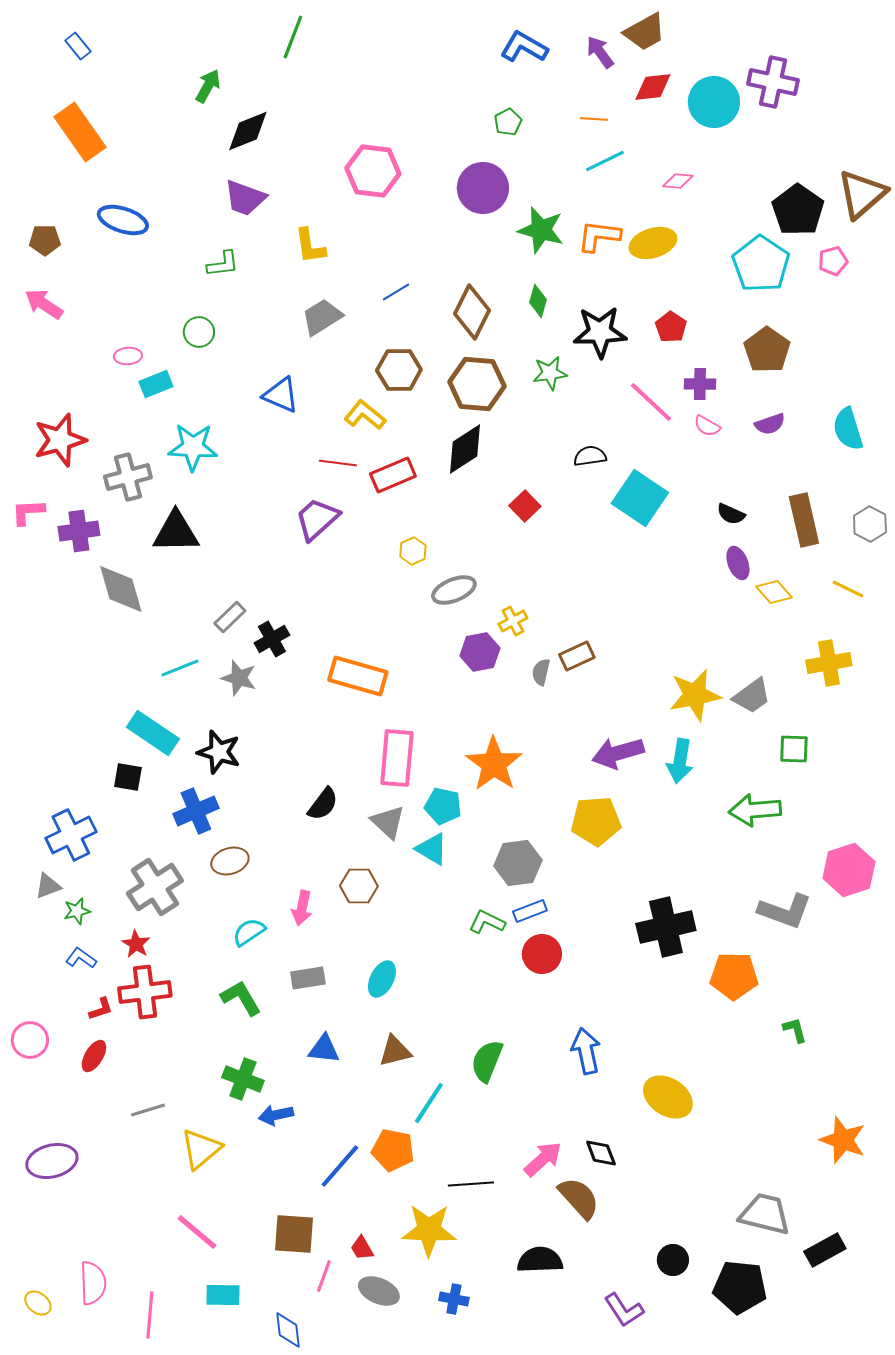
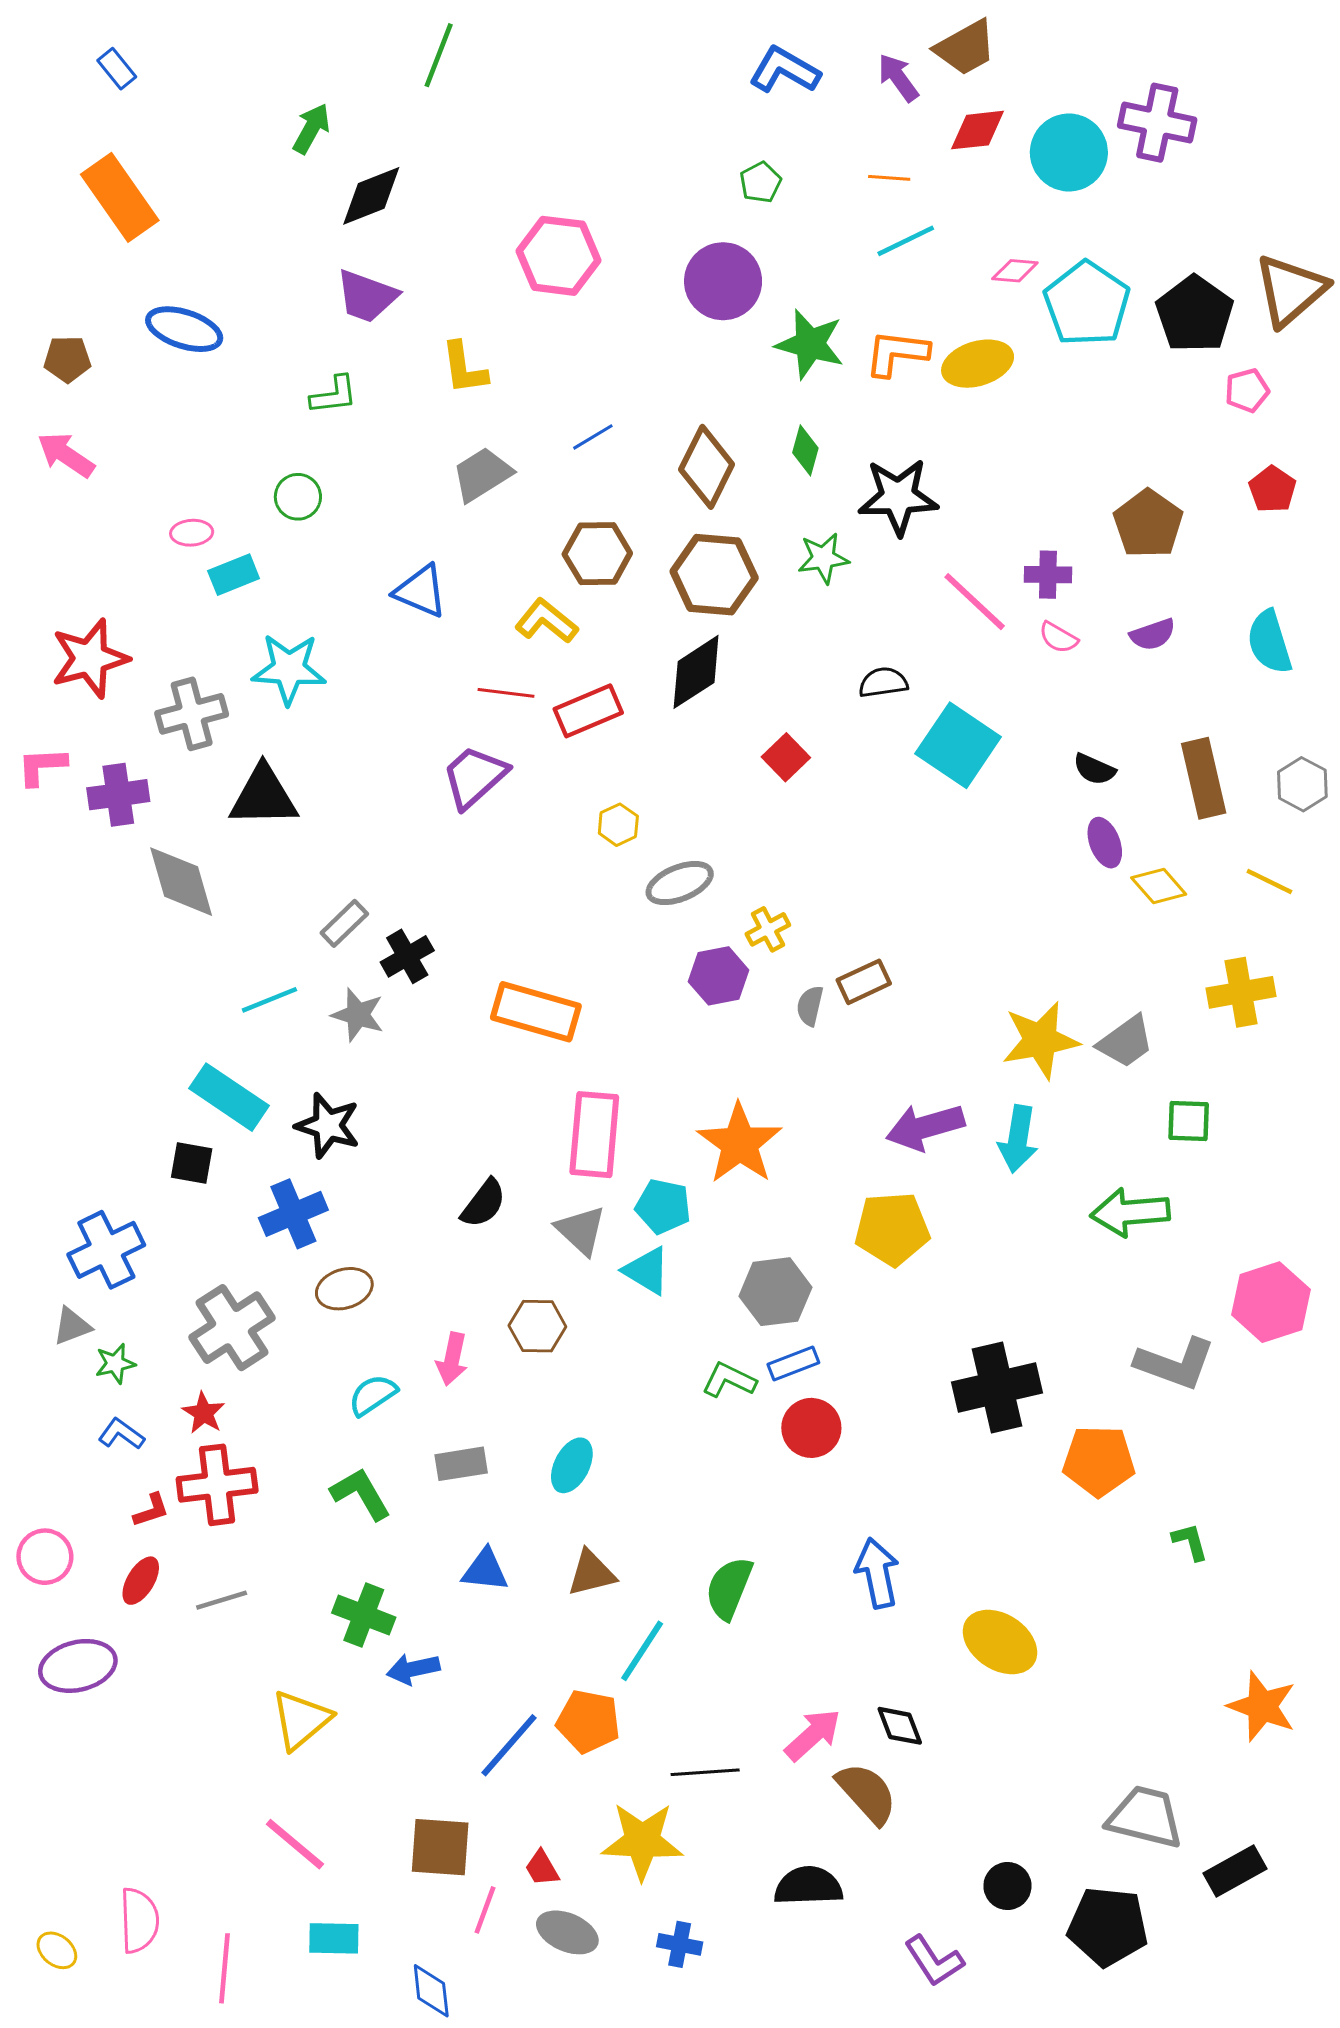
cyan pentagon: (761, 264) -> (1087, 304), moved
red pentagon: (671, 327) -> (1272, 489), moved
gray line: (148, 1110) -> (222, 1600), moved
purple ellipse: (52, 1161) -> (78, 1666), moved

